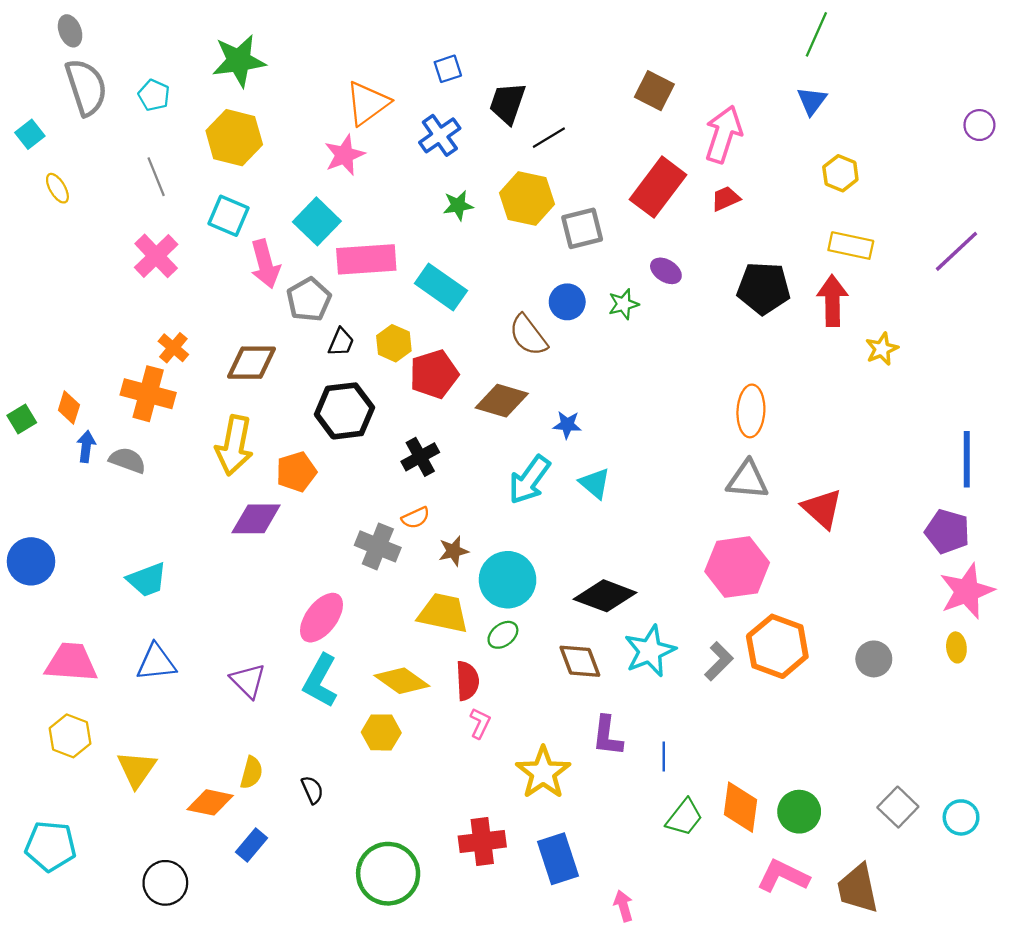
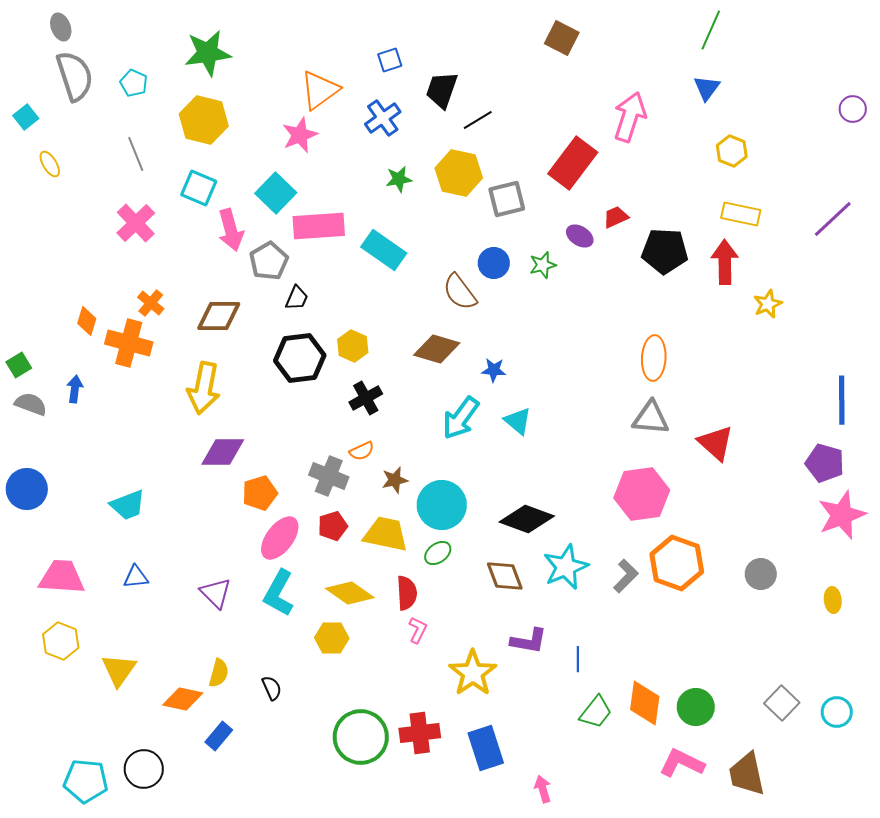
brown square: (654, 91) -> (562, 38), moved
red trapezoid: (726, 199) -> (616, 217), moved
yellow hexagon: (394, 343) -> (353, 346), moved
red pentagon: (434, 374) -> (333, 526), moved, size x0.7
orange diamond: (69, 407) -> (87, 321), moved
gray semicircle: (127, 460) -> (31, 404), moved
orange pentagon: (296, 472) -> (260, 493), moved
yellow ellipse: (956, 647) -> (833, 600), moved
blue triangle: (156, 662) -> (136, 577), size x0.7
purple L-shape: (607, 736) -> (529, 641), turned -87
cyan pentagon: (51, 846) -> (86, 781), moved
green circle: (388, 874) -> (361, 737), moved

